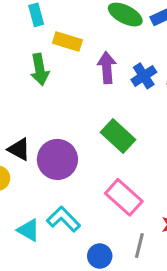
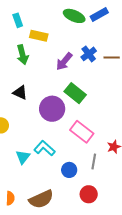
purple arrow: (107, 68) -> (64, 61), moved, turned -132
black triangle: (19, 149) -> (20, 93), moved
purple circle: (57, 159) -> (52, 109), moved
cyan triangle: (29, 230) -> (23, 157), turned 42

